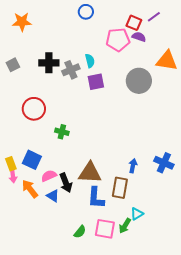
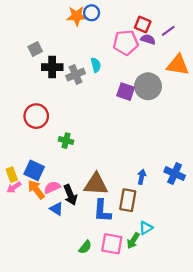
purple line: (154, 17) -> (168, 31), moved
orange star: (22, 22) -> (77, 16), moved
gray square: (13, 65) -> (35, 49), moved
purple square: (96, 82) -> (126, 92), moved, turned 30
pink arrow: (13, 176) -> (14, 187), turned 64
orange arrow: (30, 189) -> (36, 190), moved

